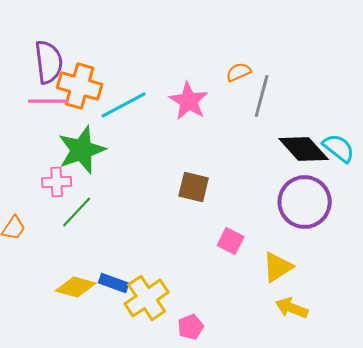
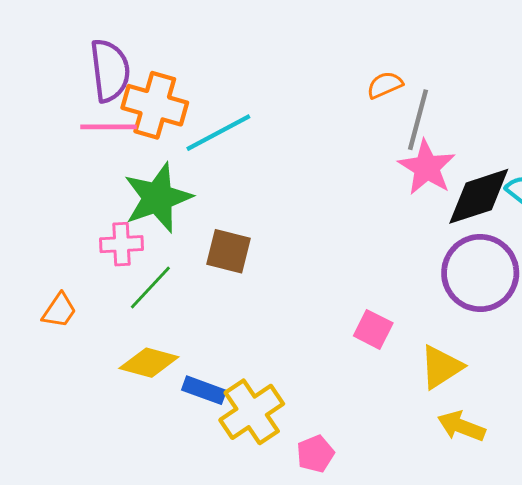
pink star: (189, 101) -> (427, 167), moved
black diamond: (304, 149) -> (479, 196), turned -66
brown square: (194, 187) -> (229, 251), moved
yellow diamond: (76, 287) -> (149, 363), moved

